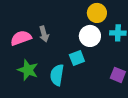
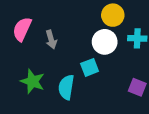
pink semicircle: (21, 38) -> (22, 29), moved, turned -45

